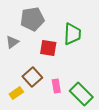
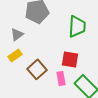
red square: (48, 48) -> (70, 59), moved
yellow rectangle: (16, 93) -> (15, 55), moved

